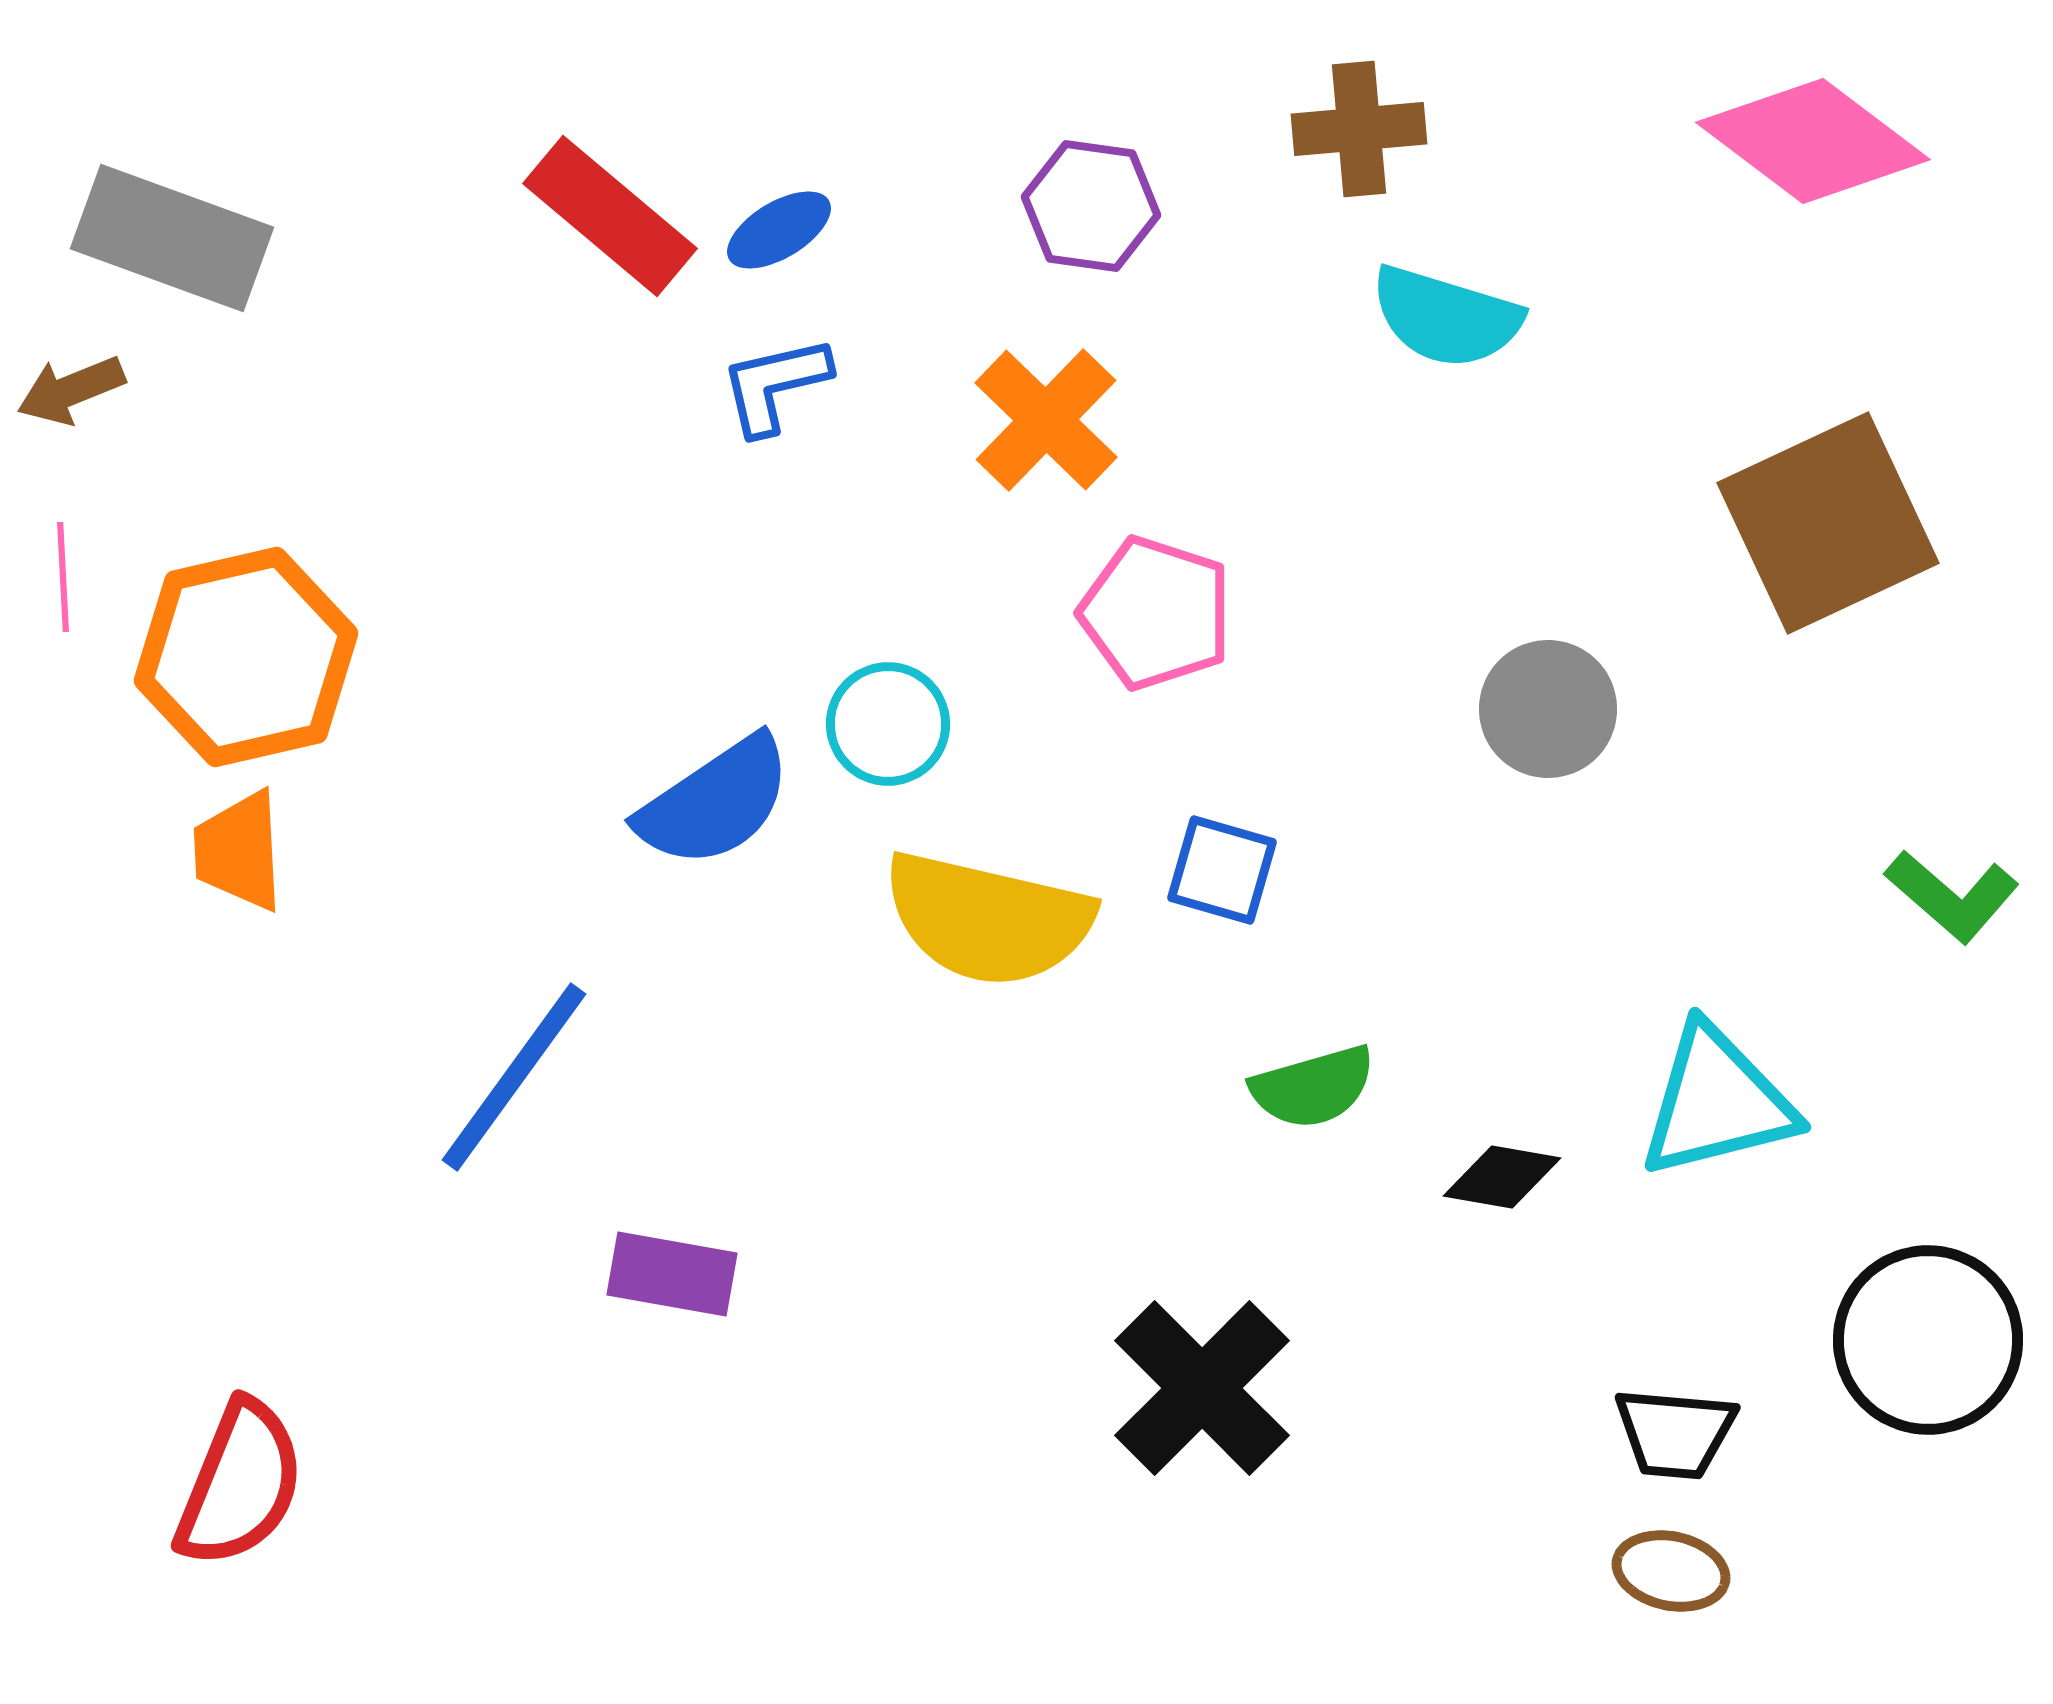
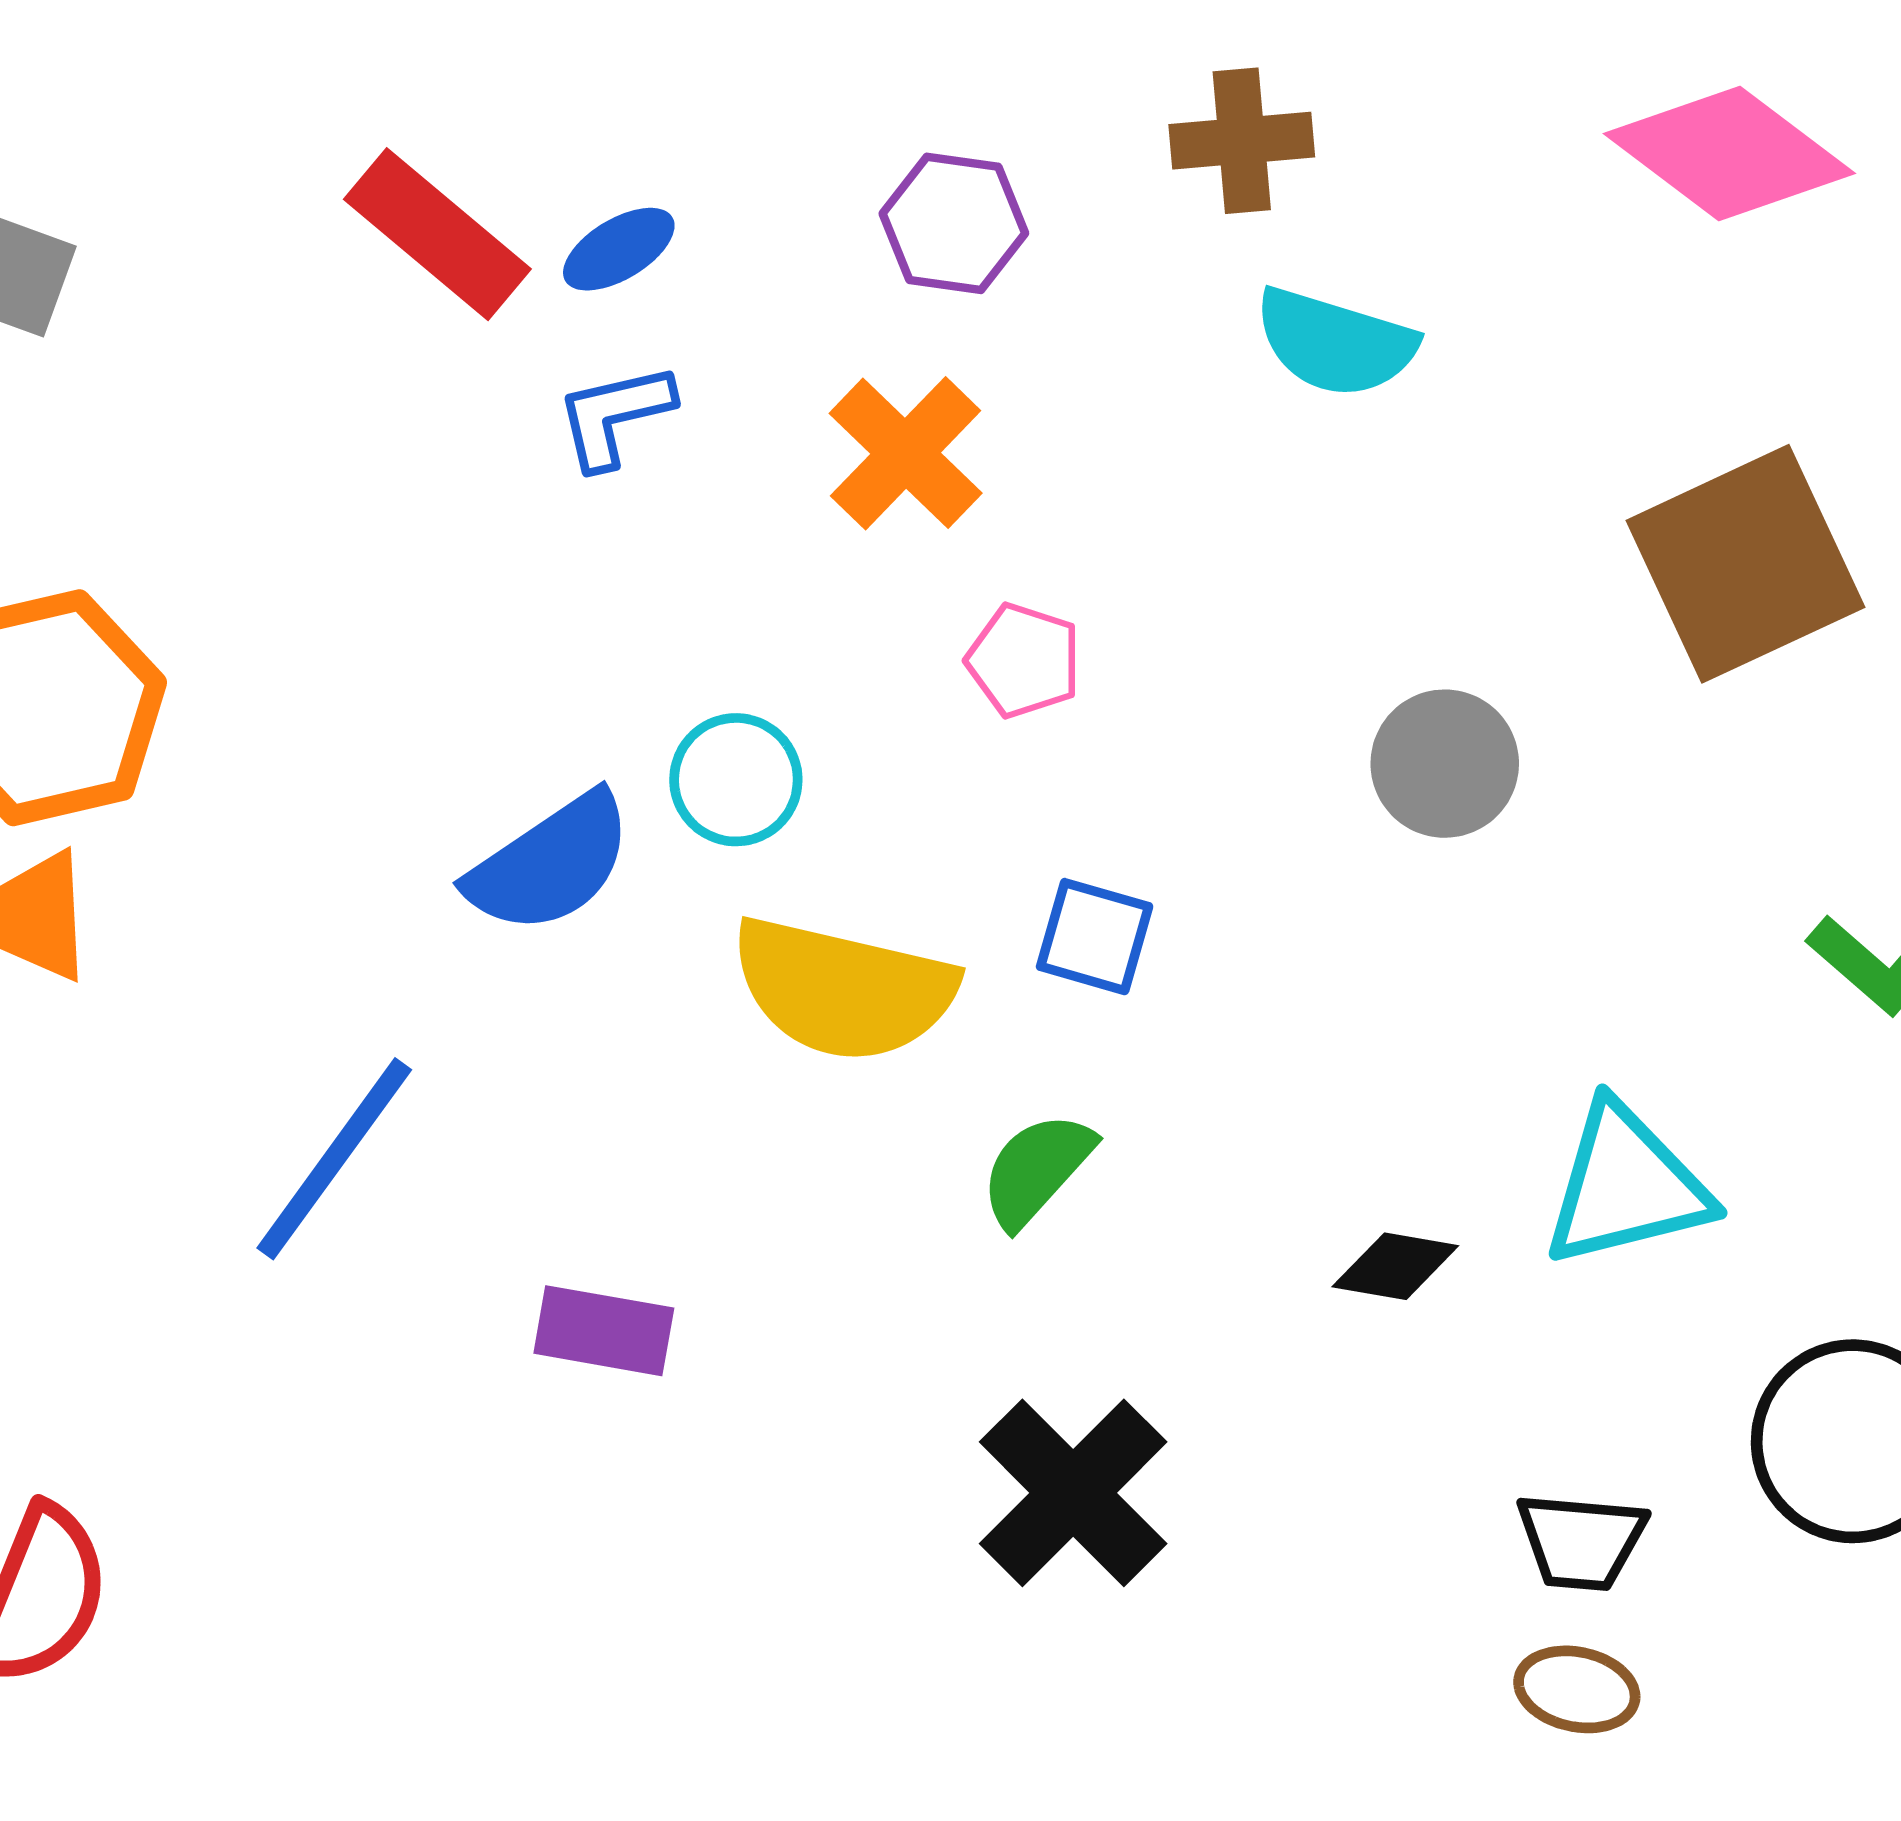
pink pentagon: (1156, 613) -> (1024, 661), size x0.7
green semicircle: (1313, 1087) -> (1037, 1170), moved, turned 148
purple rectangle: (672, 1274) -> (604, 1331), moved

